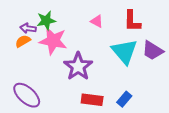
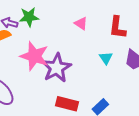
pink star: (53, 41) -> (34, 56), moved
cyan triangle: (124, 52) -> (106, 58), size x0.5

